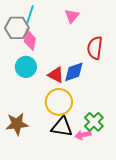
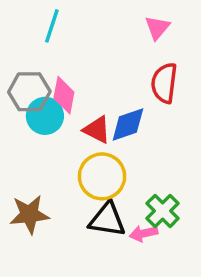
pink triangle: (72, 16) -> (157, 28), moved
gray hexagon: (17, 28) -> (29, 92), moved
pink diamond: (30, 40) -> (64, 95), moved

